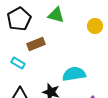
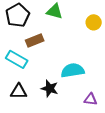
cyan rectangle: (18, 63) -> (17, 59), size x1.5

